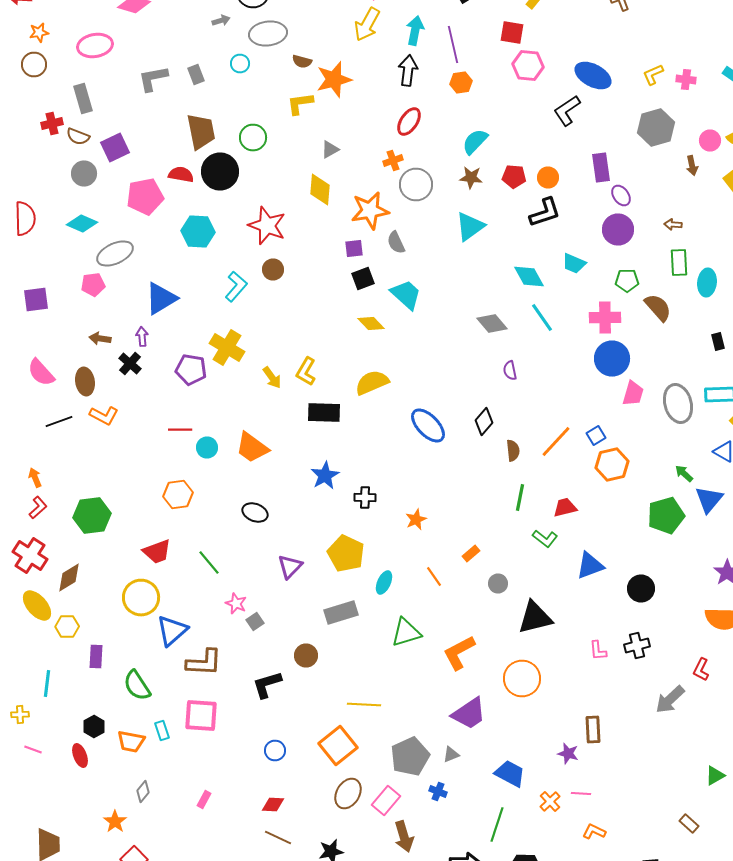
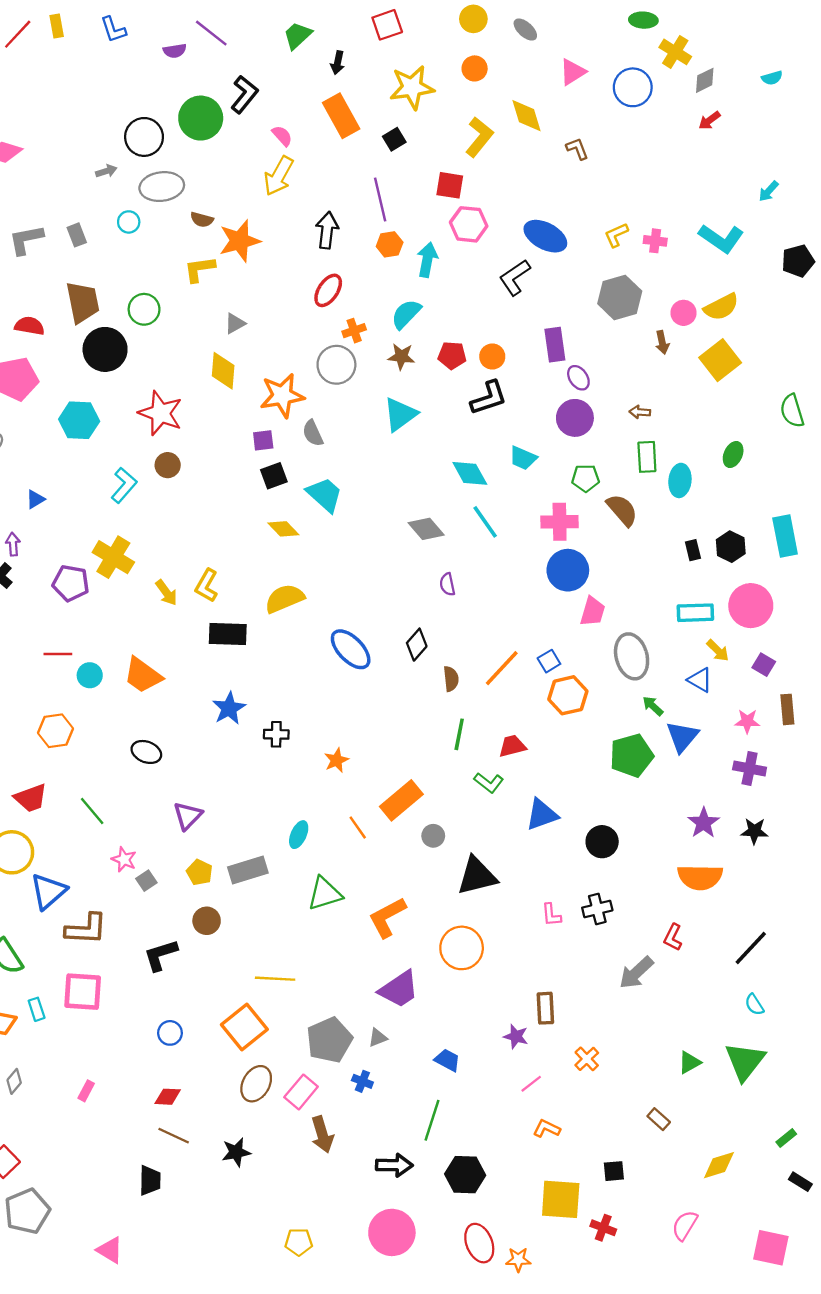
cyan arrow: (415, 30) -> (427, 260), moved
orange cross: (393, 160) -> (354, 331), moved
red semicircle: (181, 174) -> (30, 326), moved
blue triangle: (161, 298) -> (35, 499), size x0.5
gray ellipse: (678, 404) -> (632, 656), moved
yellow pentagon: (346, 554) -> (199, 872), moved, size x0.6
orange rectangle: (471, 554) -> (401, 800), size x2.0
blue trapezoid: (510, 774) -> (447, 1060), size x0.7
pink line: (581, 794) -> (531, 1084), turned -42
orange cross: (550, 802) -> (587, 1059), moved

